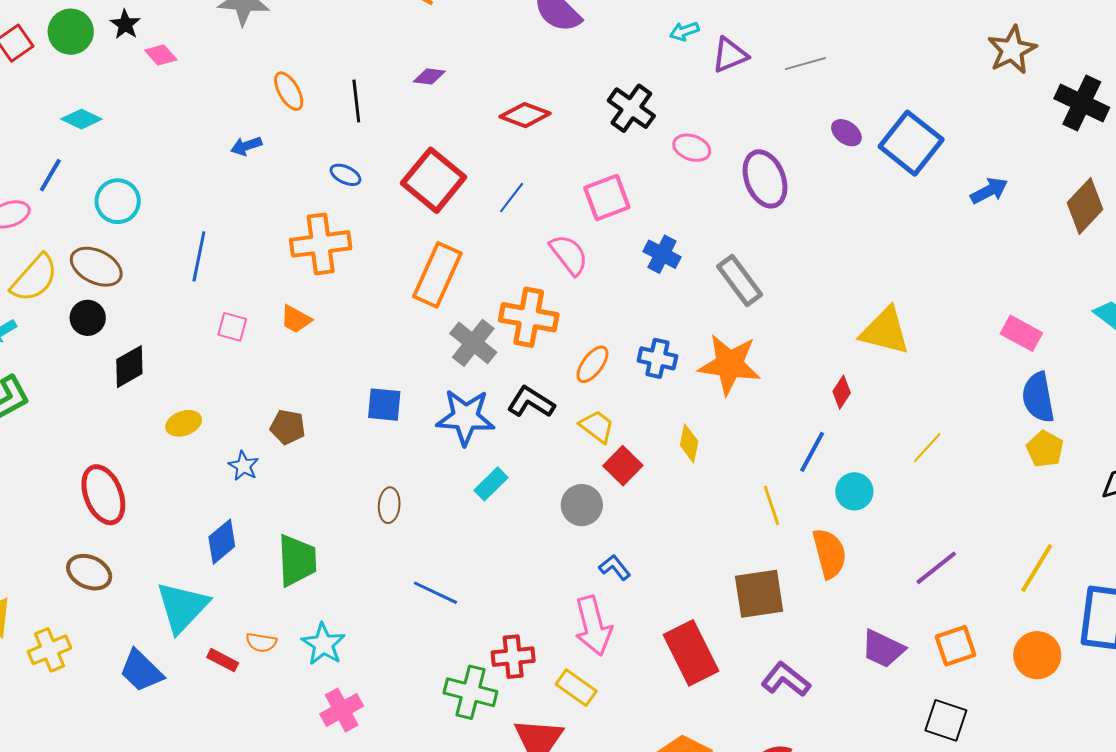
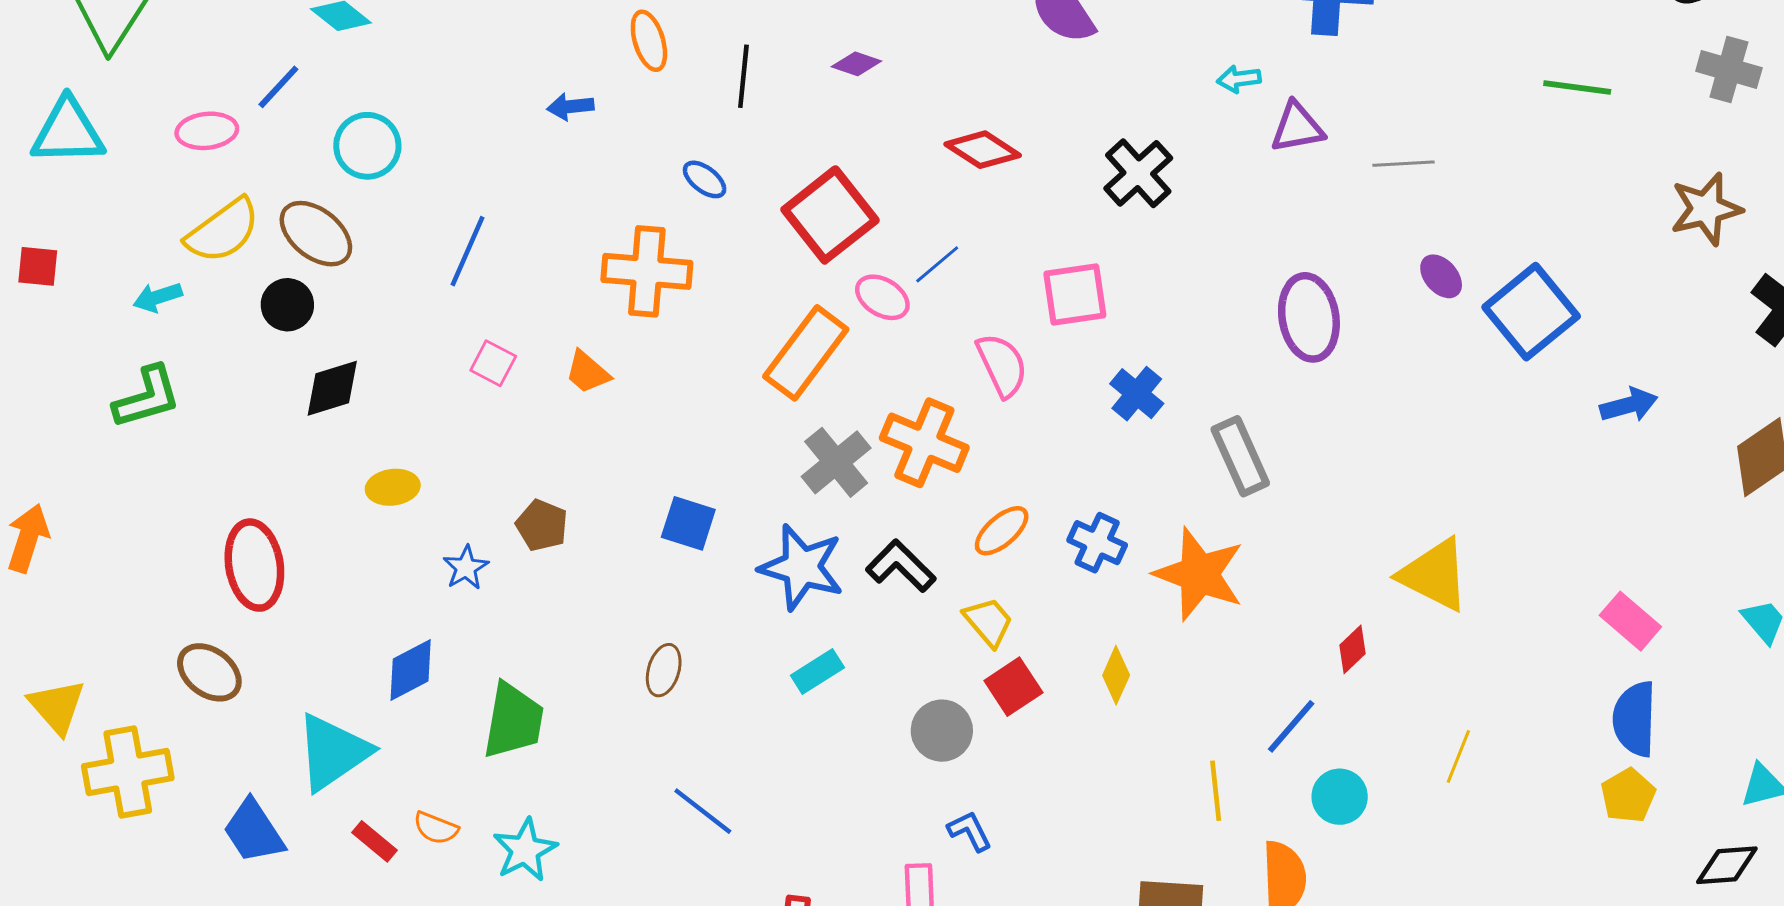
pink ellipse: (692, 148) -> (882, 297), moved
yellow line: (927, 448) -> (1458, 756), turned -33
yellow cross: (50, 650) -> (128, 772), size x1.4

